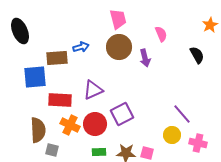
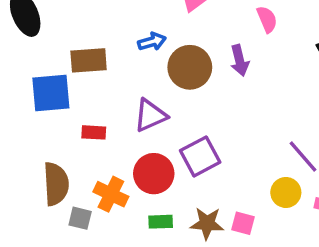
blue arrow: (81, 47) -> (152, 42), moved
brown circle: (119, 47) -> (190, 67), moved
red rectangle: (60, 100) -> (94, 132), size x0.6
orange cross: (70, 125) -> (111, 194), moved

